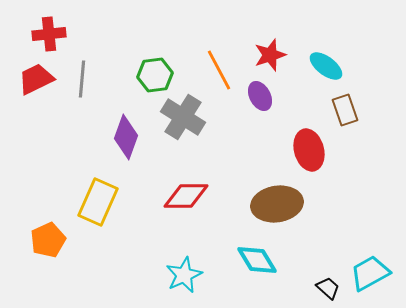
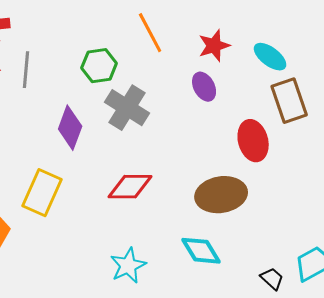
orange line: (219, 70) -> (150, 33), moved
brown rectangle: (345, 110) -> (289, 101), size x1.4

